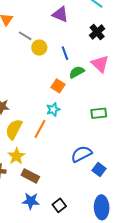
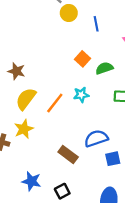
green semicircle: (77, 72) -> (104, 68), moved
cyan star: (53, 109) -> (81, 95), moved
blue square: (99, 169) -> (113, 159), turned 32
brown rectangle: (30, 176) -> (68, 154), moved

